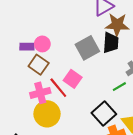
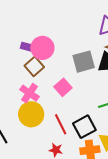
pink circle: (42, 44) -> (42, 48), size x1.5
red line: (58, 88) -> (61, 124), moved
pink cross: (40, 93) -> (29, 93), turned 36

